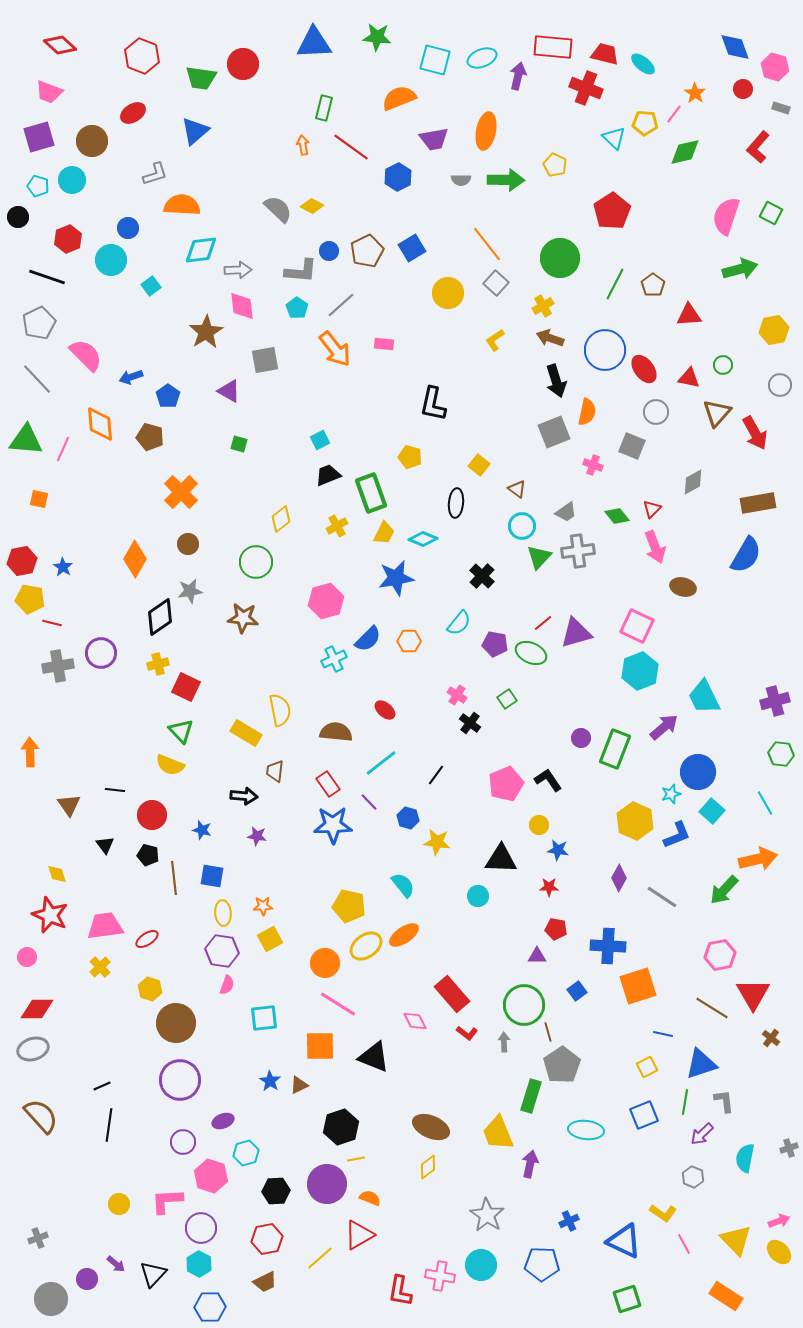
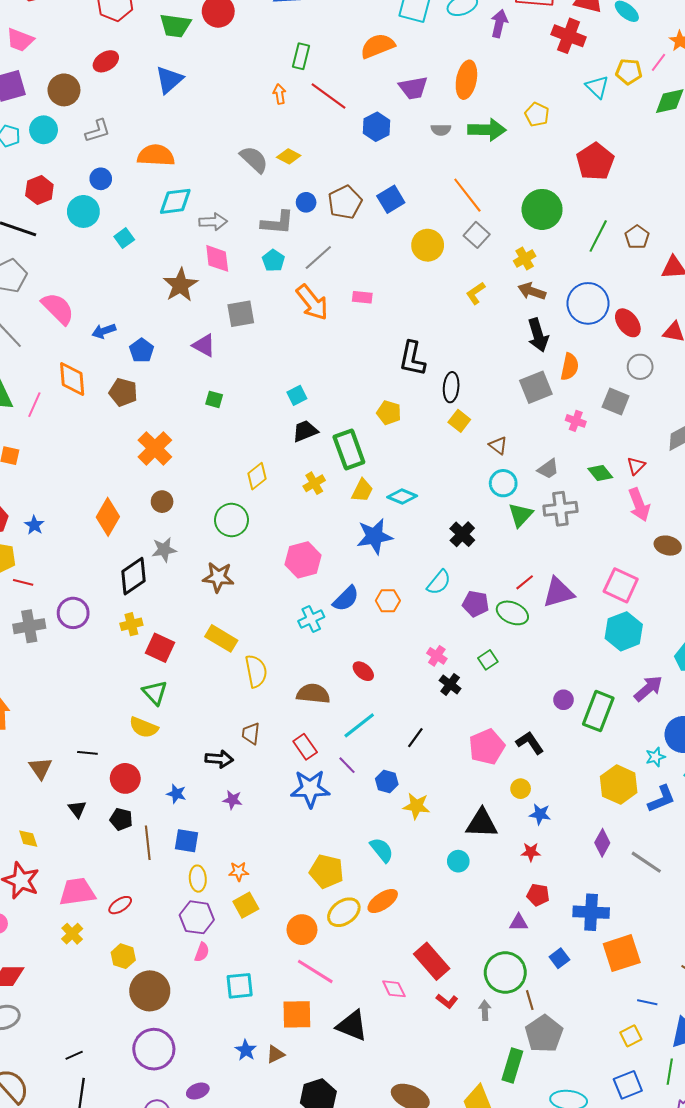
gray L-shape: (155, 174) -> (98, 131), moved
black ellipse: (456, 503) -> (451, 387), moved
yellow rectangle: (246, 733) -> (221, 638), moved

